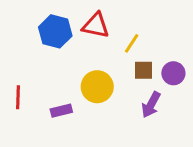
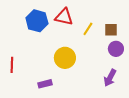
brown square: (144, 70) -> (111, 30), moved
purple arrow: (151, 105) -> (110, 78), moved
purple rectangle: (61, 111) -> (45, 84), moved

